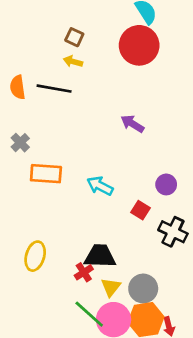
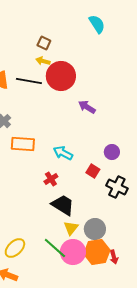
red circle: (139, 45) -> (61, 76), moved
yellow ellipse: (35, 256) -> (15, 248), moved, turned 30
black trapezoid: (100, 256) -> (63, 205), turned 30
red cross: (84, 272) -> (51, 179), moved

